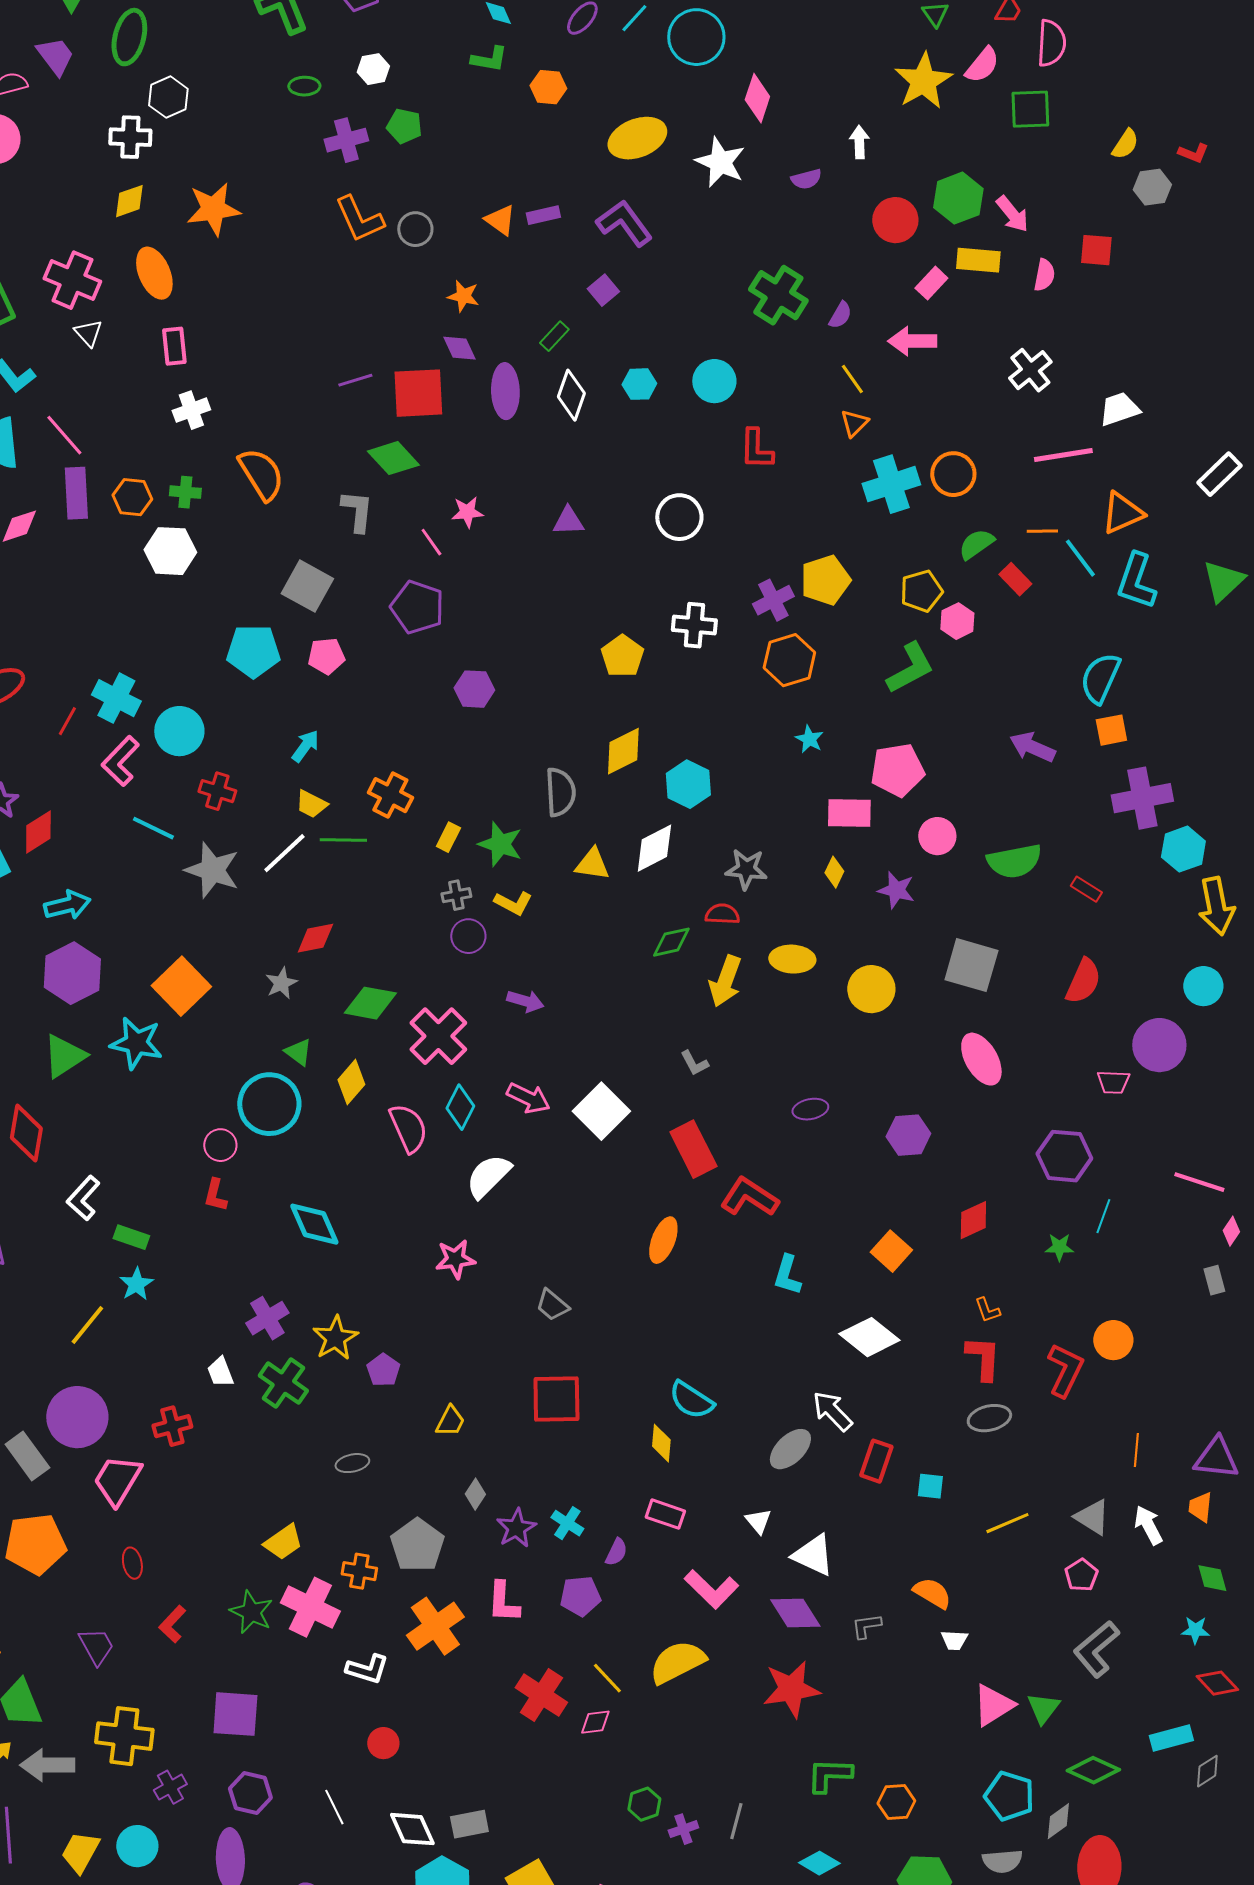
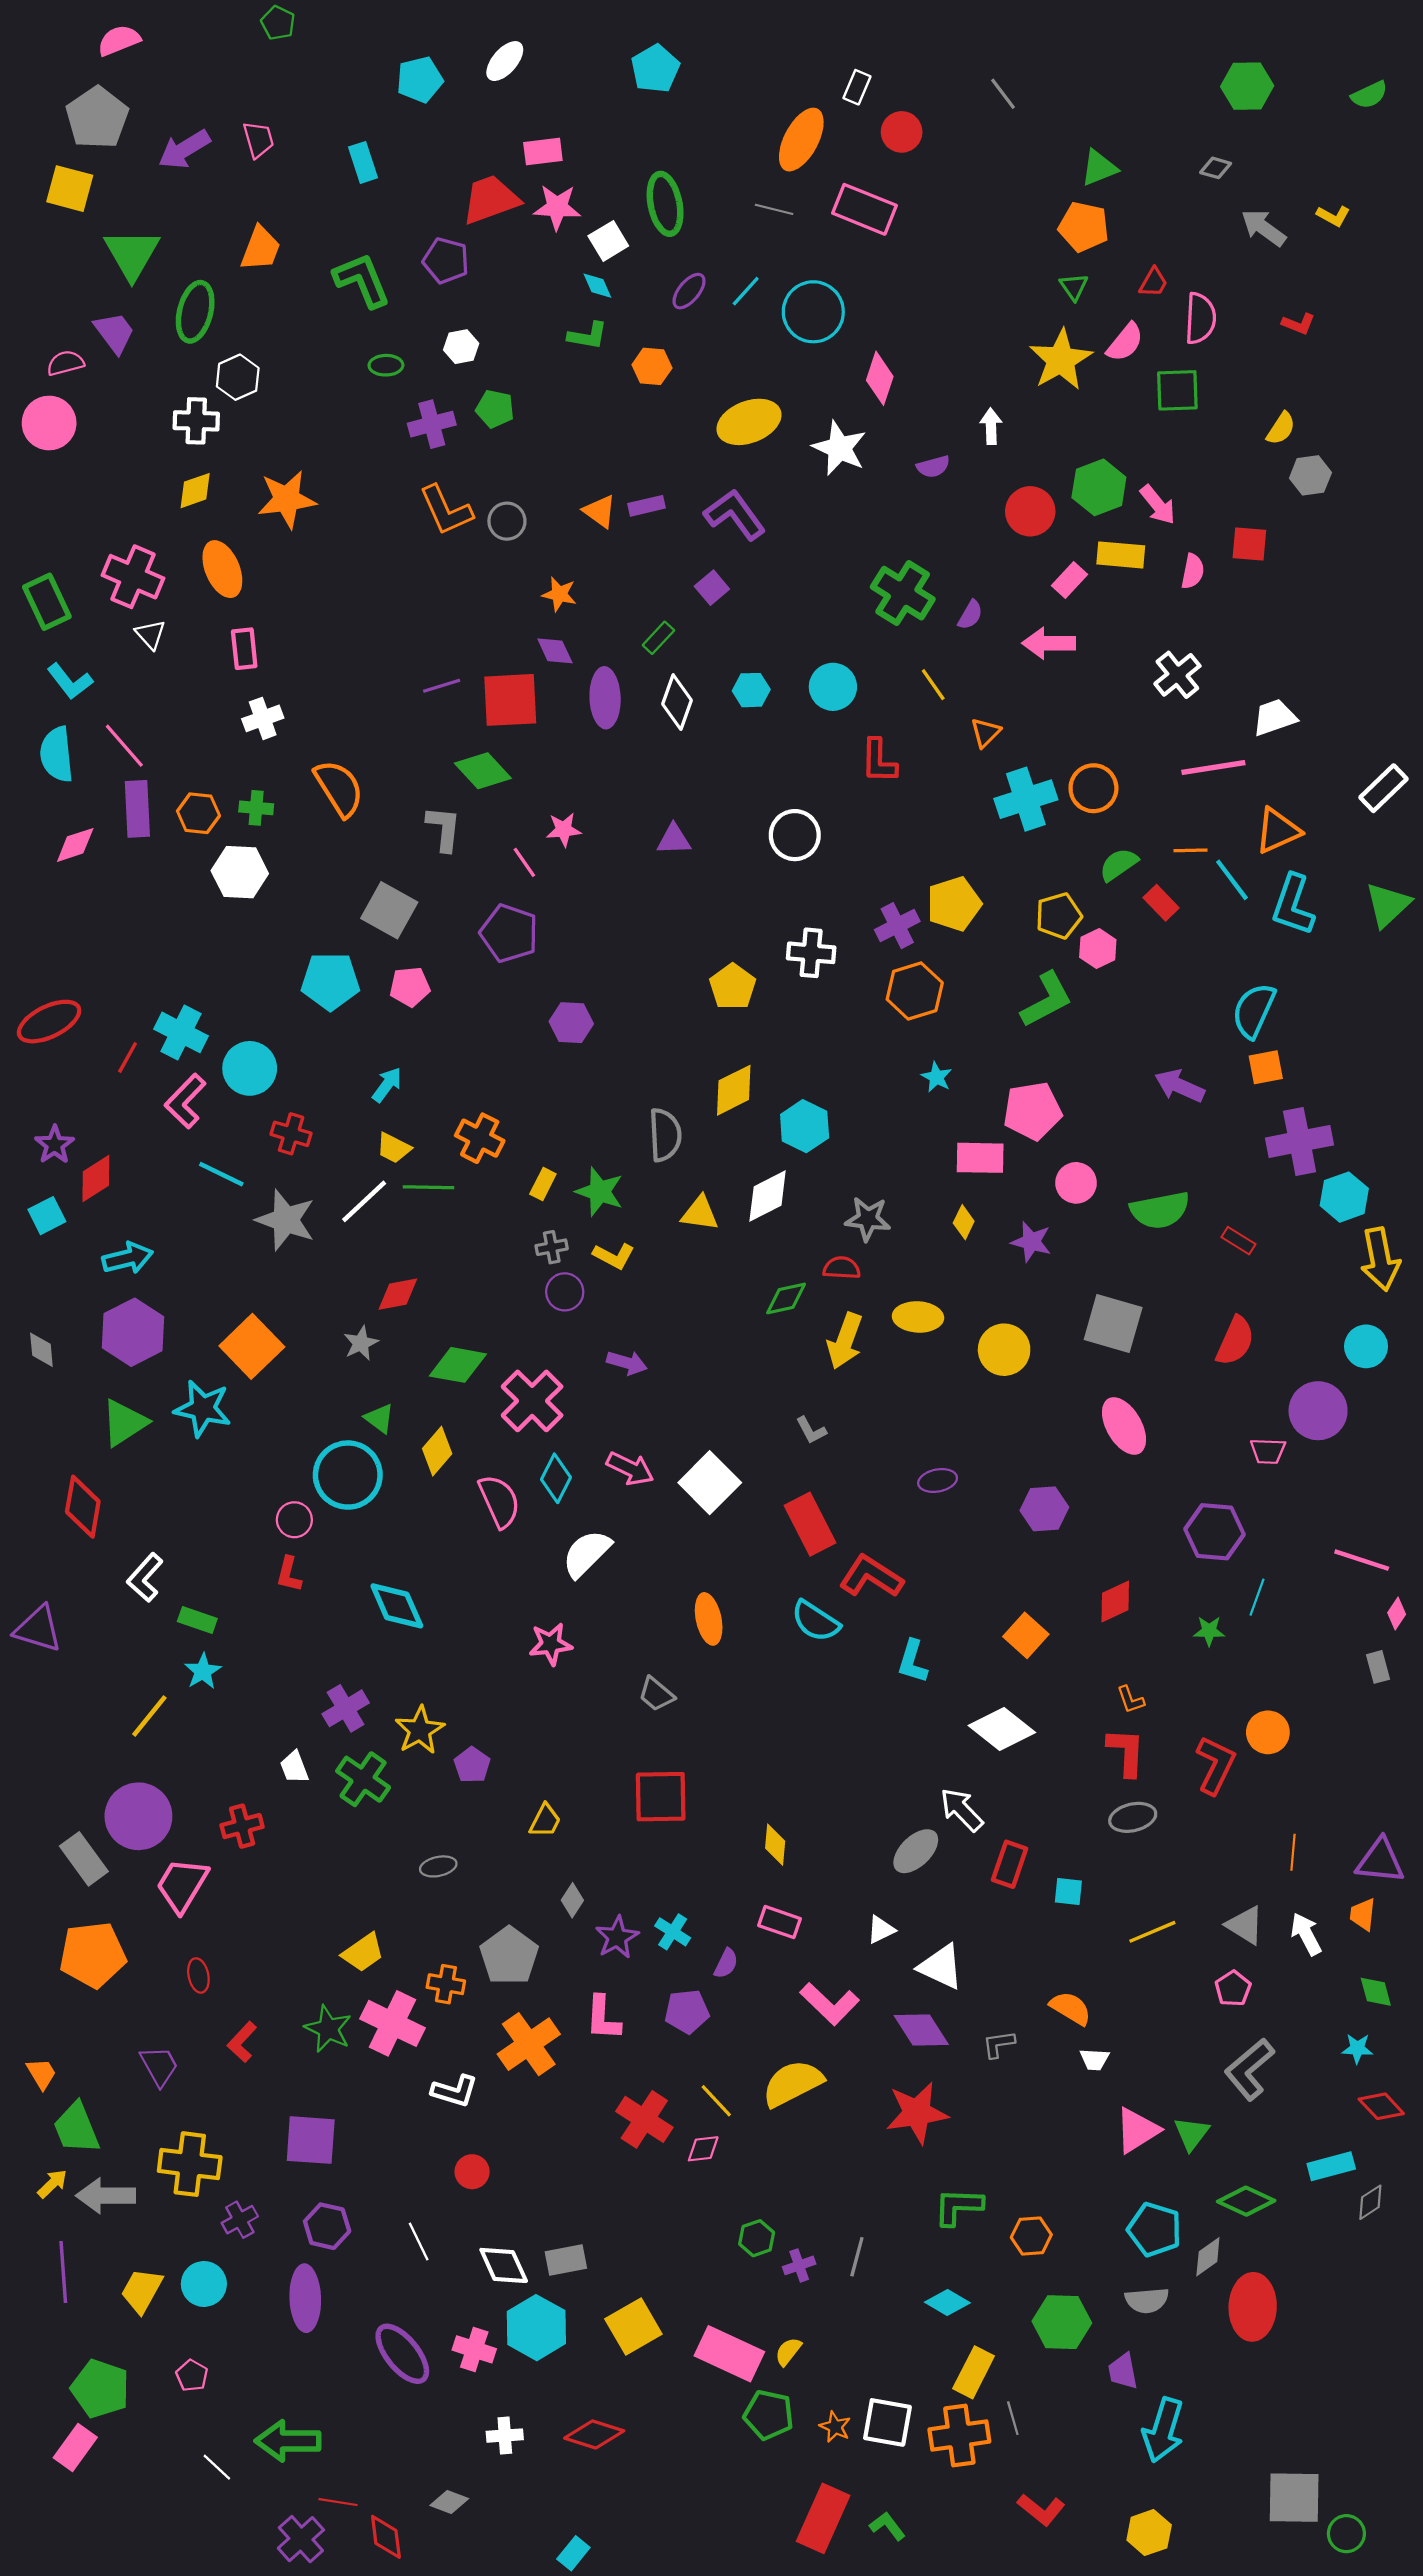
red L-shape: (1193, 153) -> (1298, 324), moved
yellow line: (852, 379) -> (933, 685), moved
orange ellipse: (663, 1240) -> (709, 1619), moved, turned -33
cyan semicircle: (691, 1400) -> (815, 1621), moved
white triangle: (758, 1521) -> (881, 1930), turned 44

